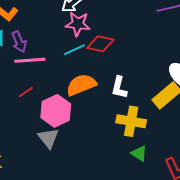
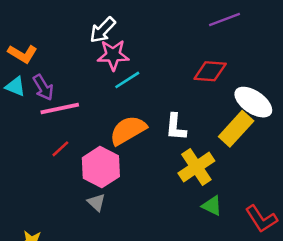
red diamond: (100, 44) -> (210, 71), moved
cyan line: (75, 50) -> (127, 80), moved
yellow cross: (131, 121) -> (196, 167), turned -36
gray triangle: (48, 138) -> (96, 202), size x0.7

